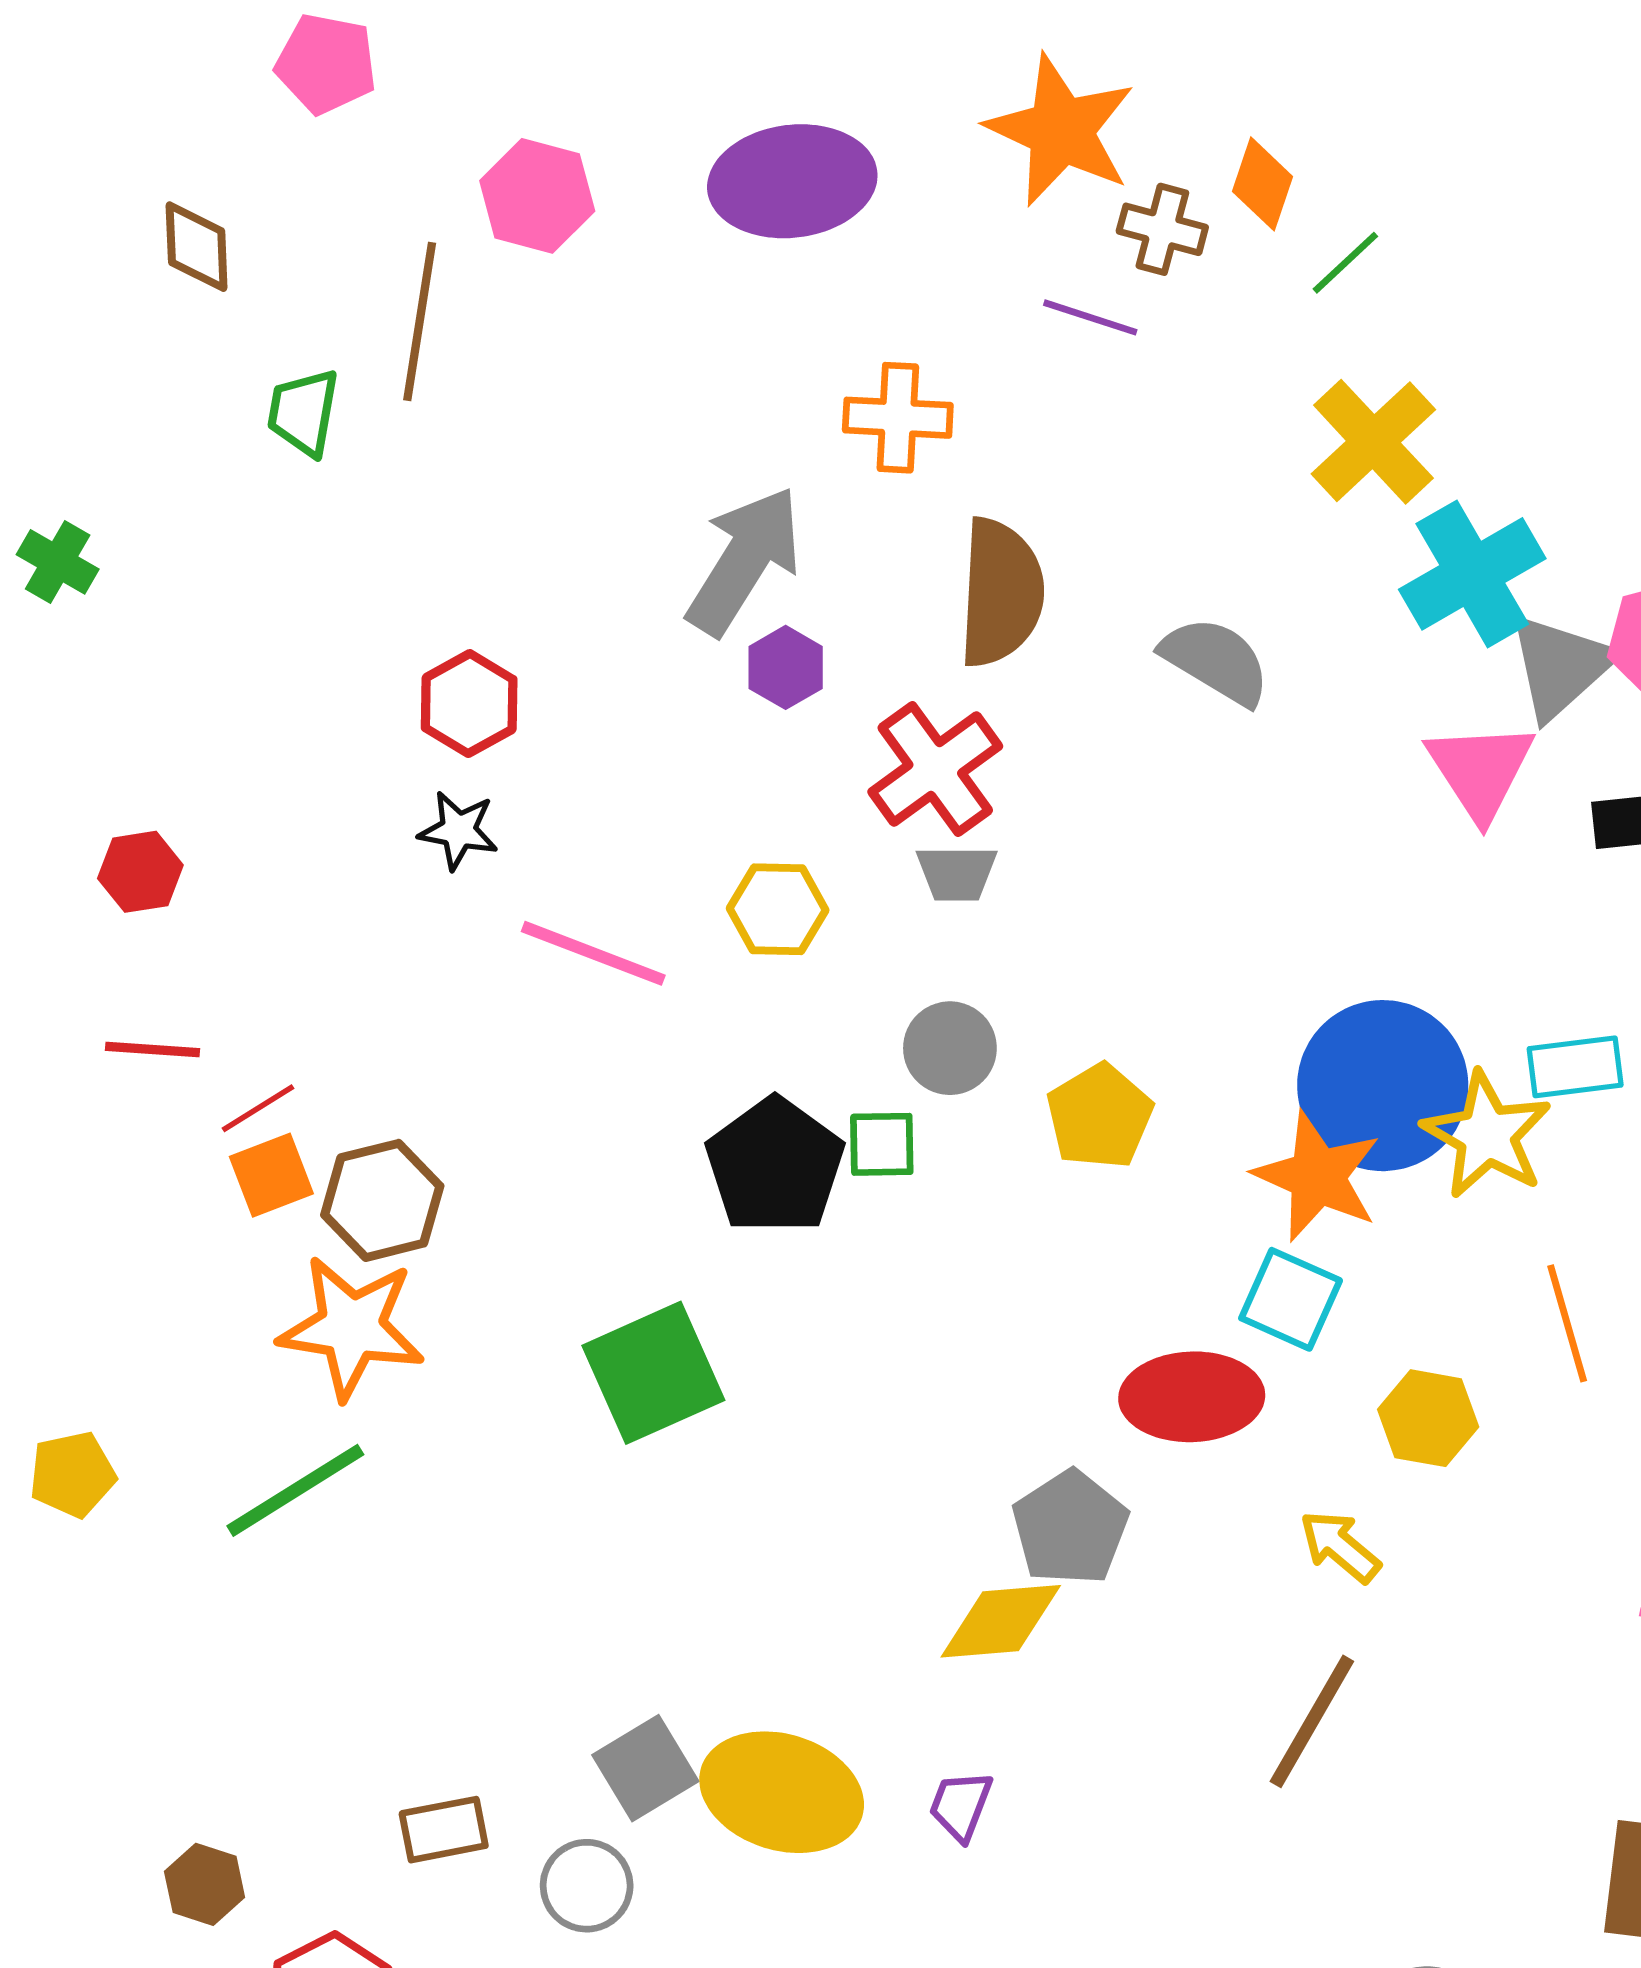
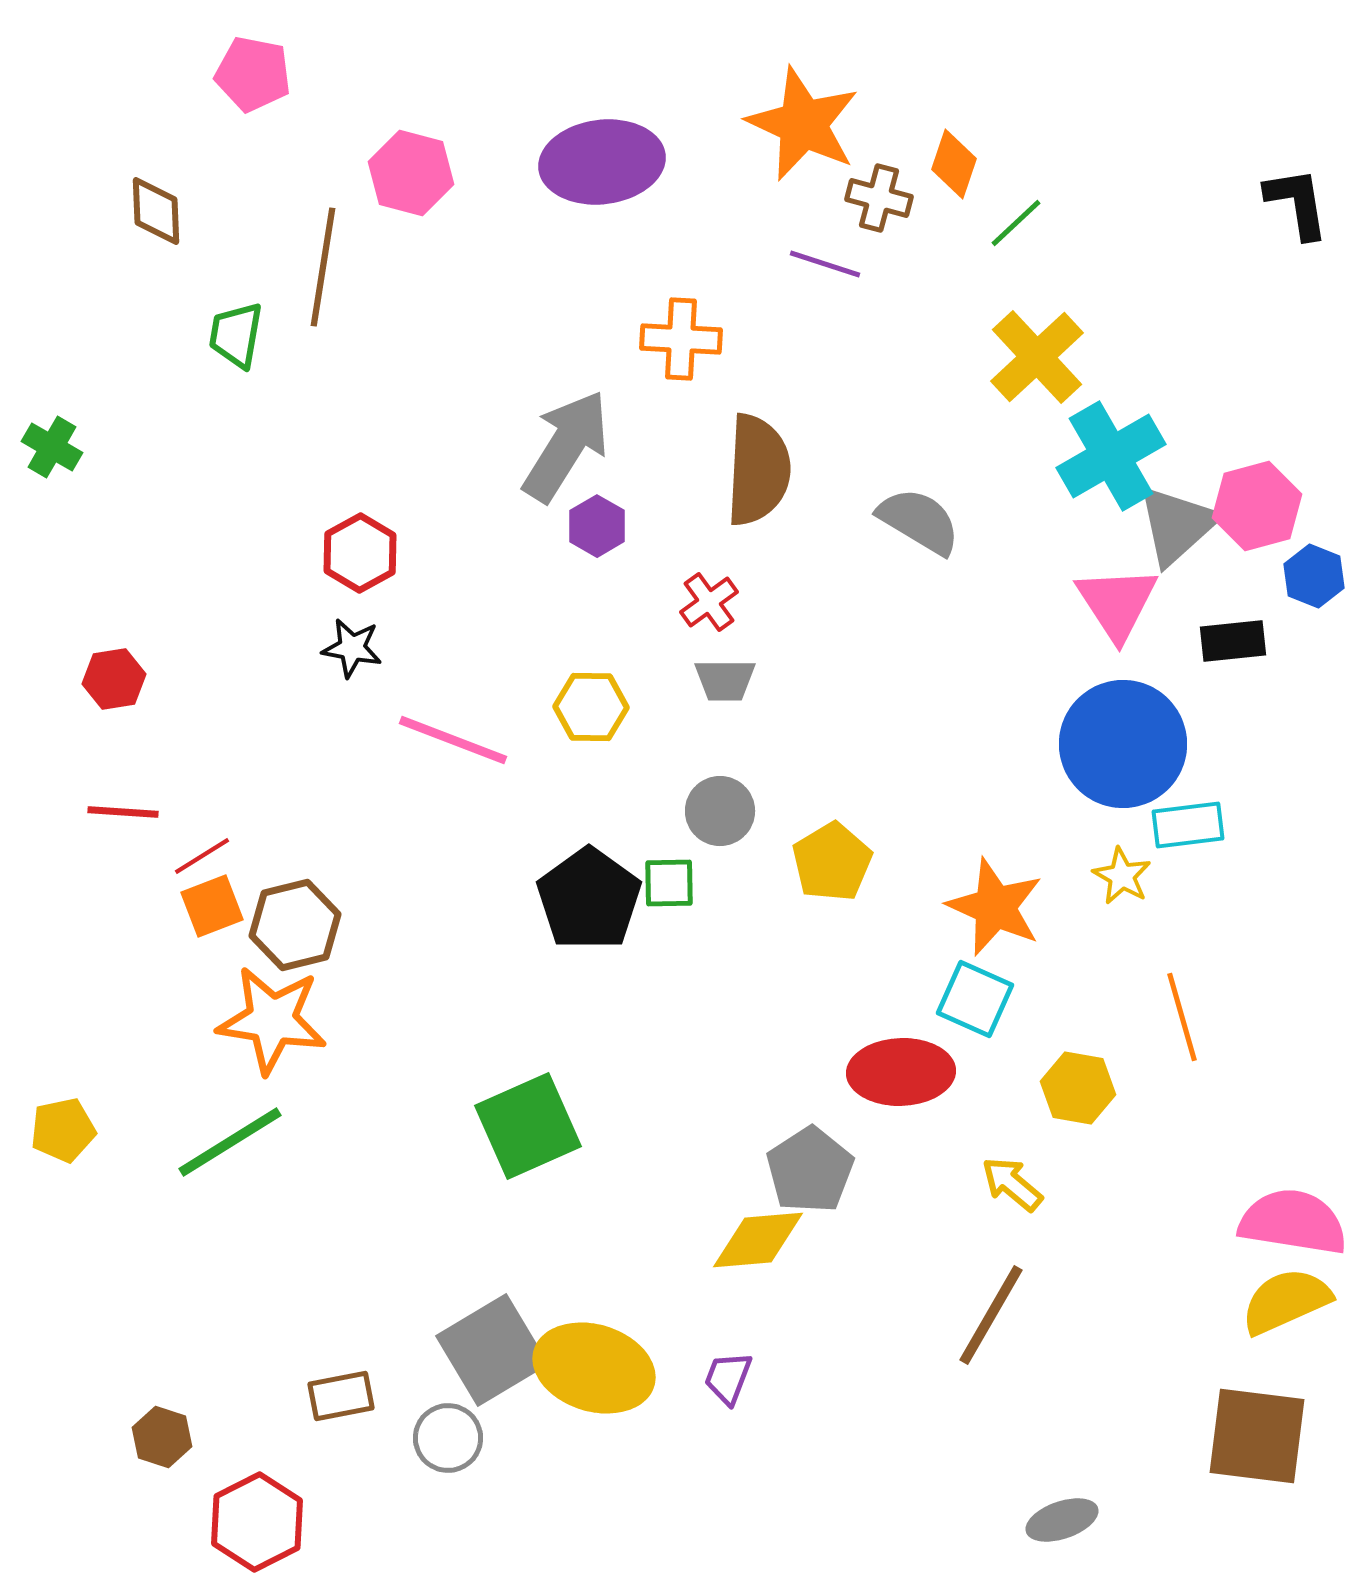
red cross: (935, 769) -> (709, 602), size x0.6
blue circle: (1383, 1086) -> (1123, 744), moved
yellow star: (1487, 1135) -> (1122, 876), size x0.6
green square: (653, 1373) -> (528, 1126), moved
gray square: (645, 1768) -> (492, 1350), size x1.4

